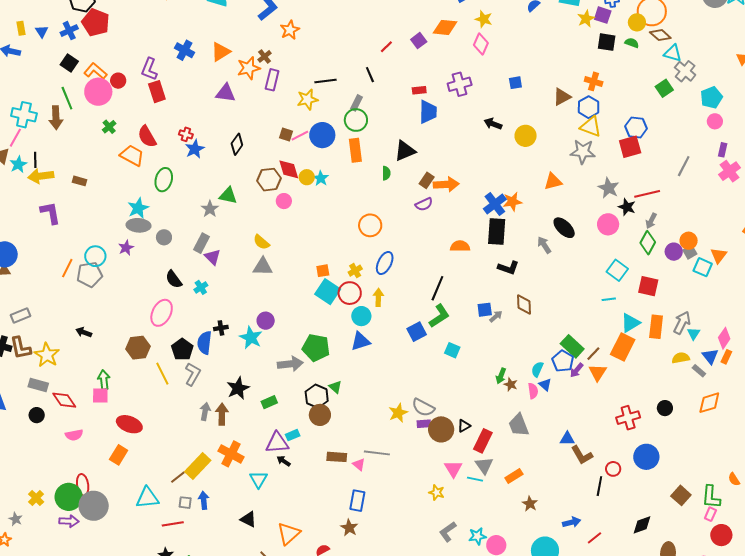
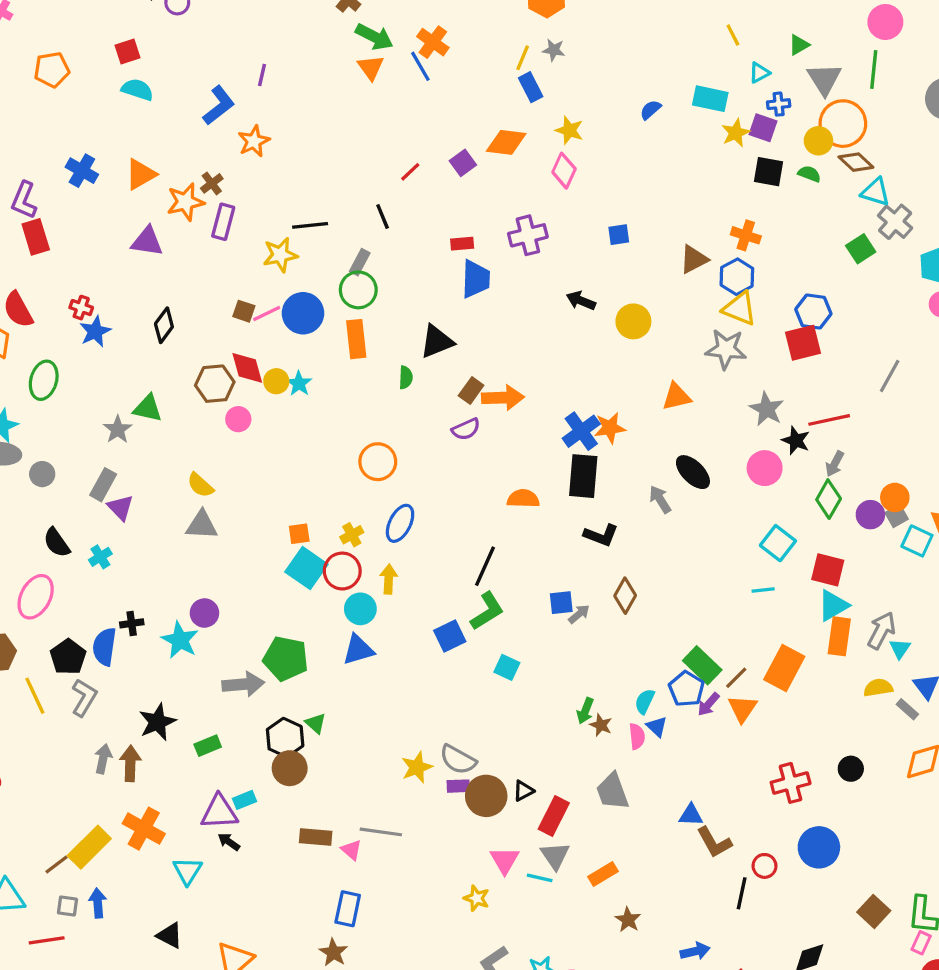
brown diamond: (524, 305) -> (625, 596), turned 30
cyan triangle: (630, 323) -> (833, 606), moved

